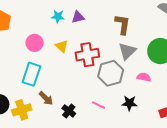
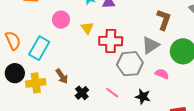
brown L-shape: (123, 24) -> (164, 20), moved
cyan rectangle: (31, 74) -> (39, 48), moved

